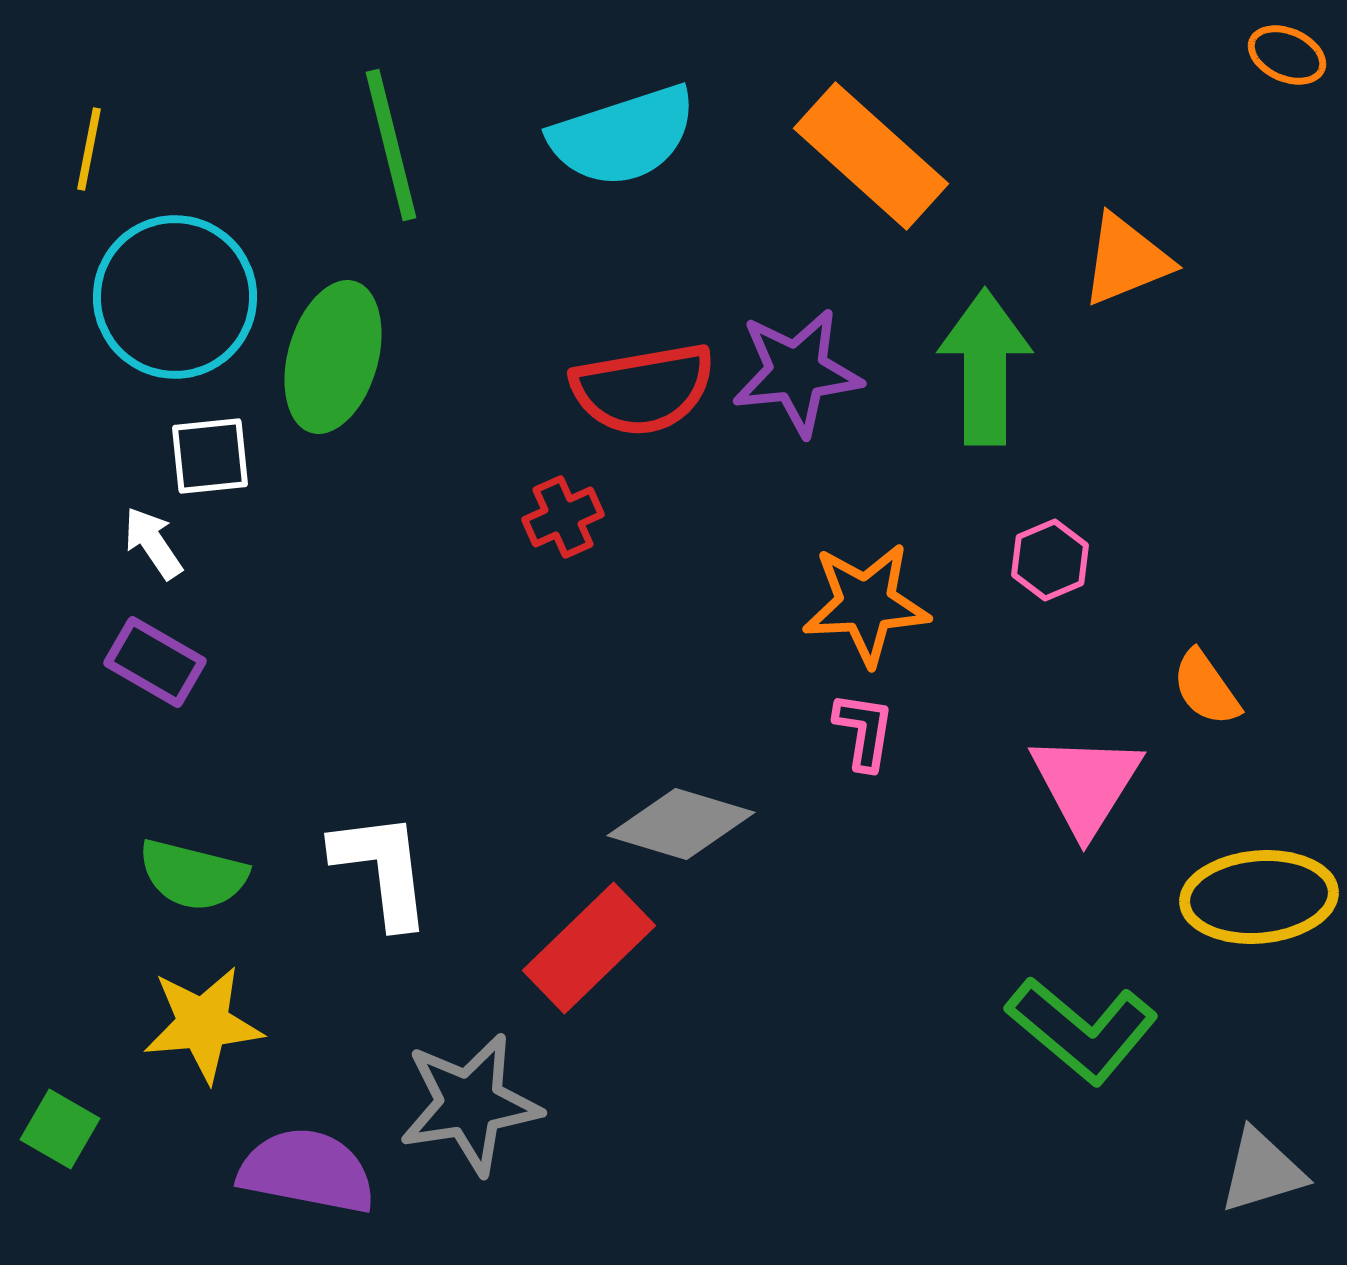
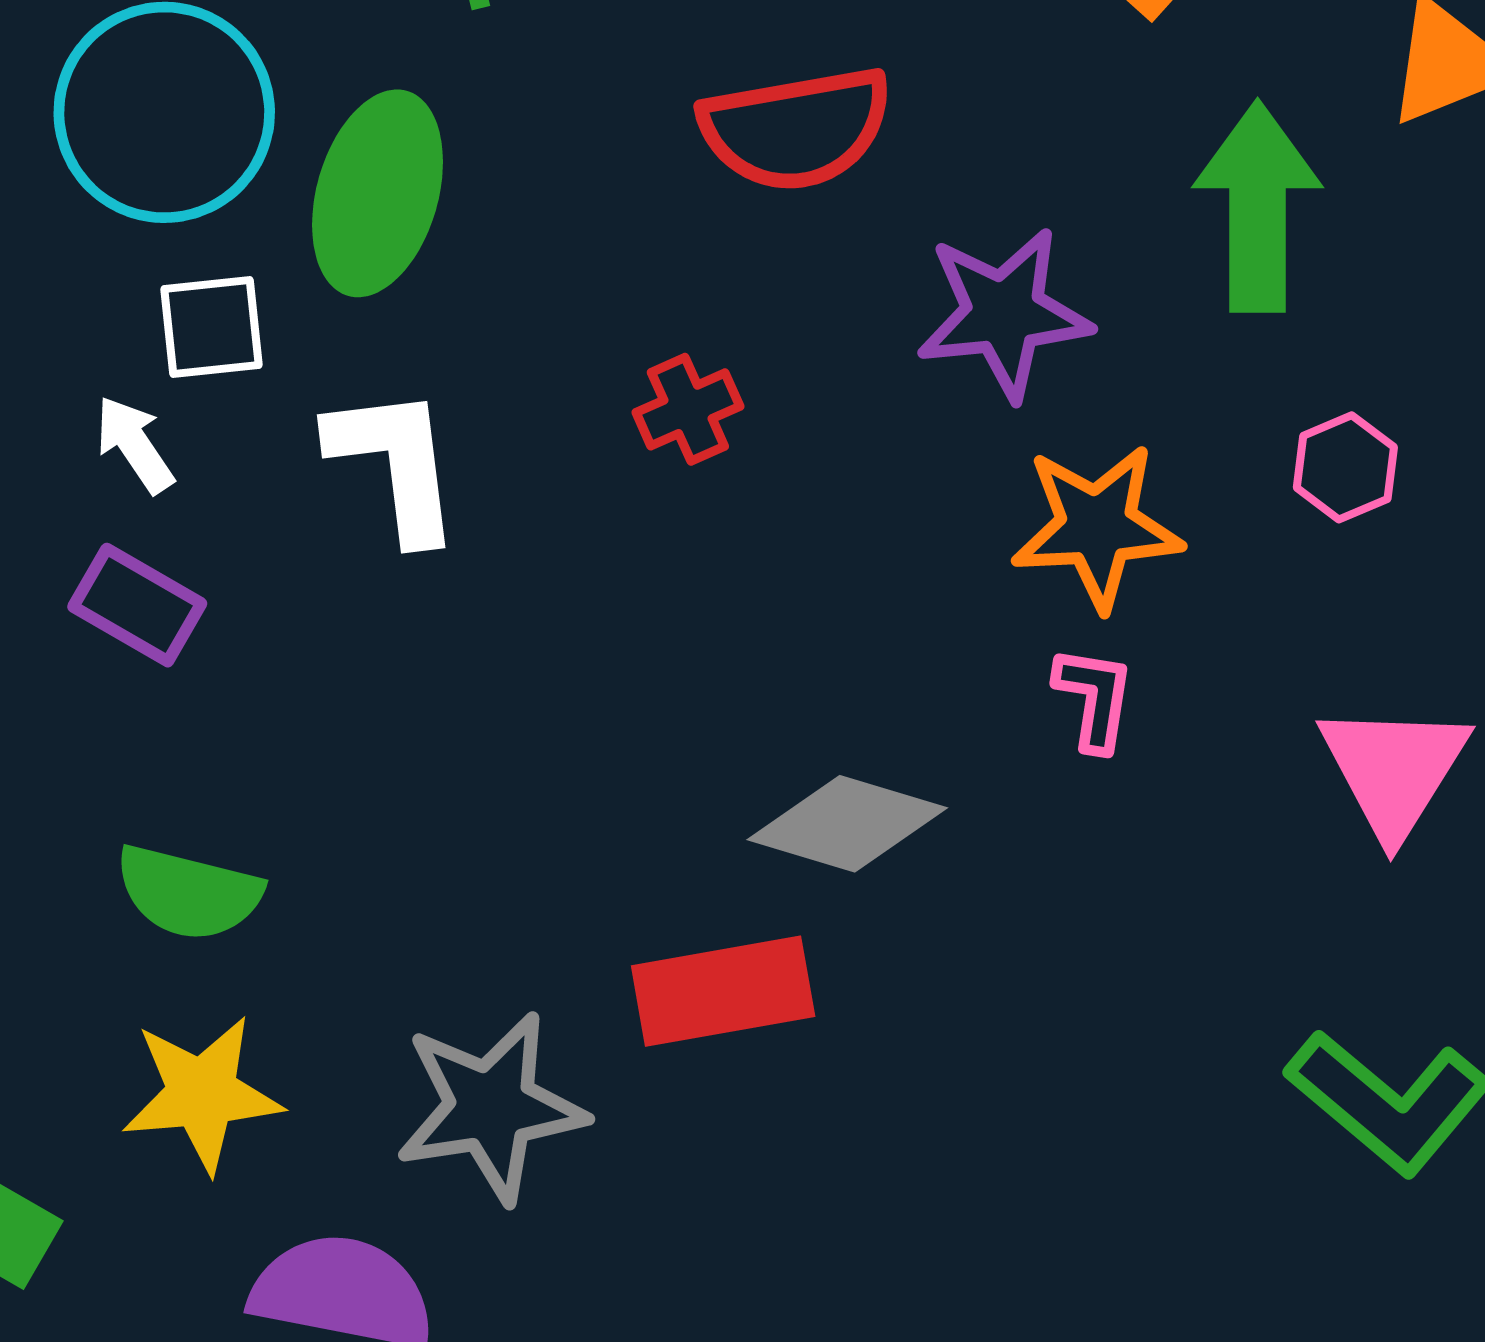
purple star: (797, 372) -> (1004, 313), moved
red semicircle: (643, 389) -> (796, 129), moved
white L-shape: (382, 869) -> (395, 463), moved
red rectangle: (589, 948) -> (723, 991), turned 34
gray star: (470, 1104) -> (491, 1107), moved

